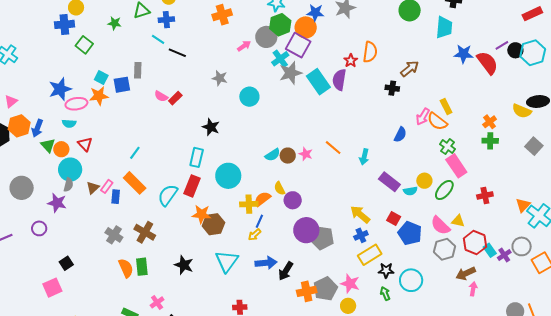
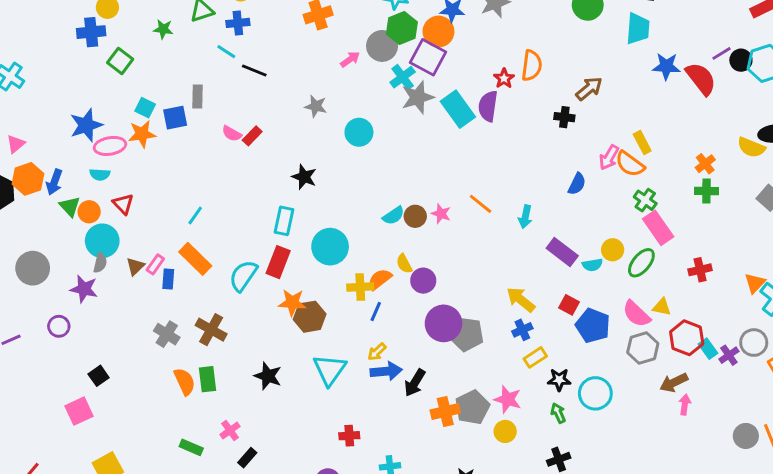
yellow arrow: (254, 235) -> (377, 352), moved
yellow rectangle: (370, 255) -> (535, 357), size x0.7

